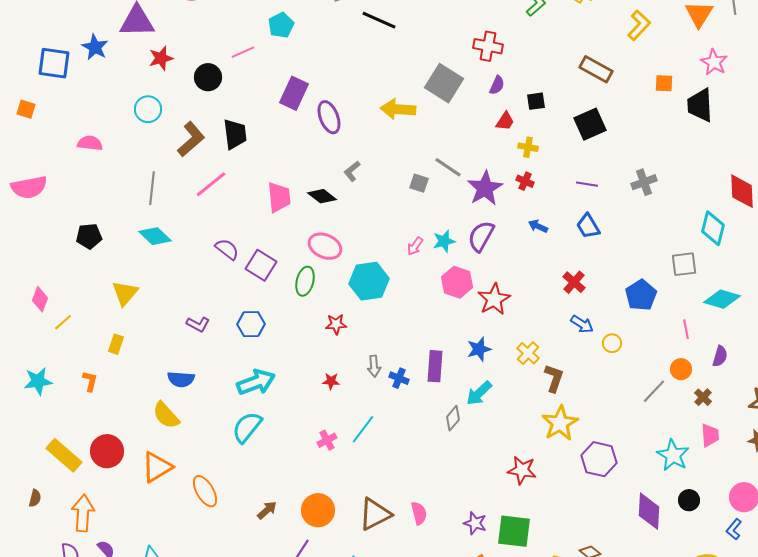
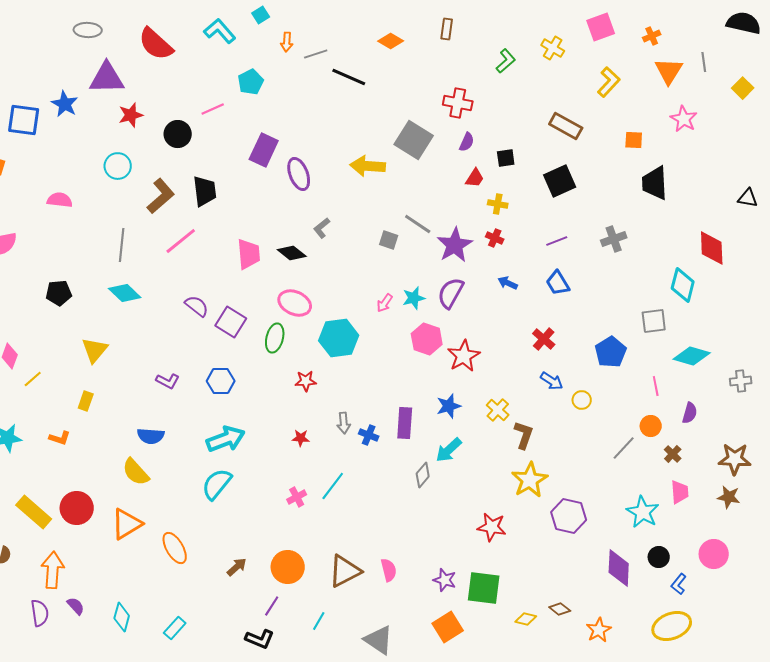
black trapezoid: (700, 105) -> (655, 183), moved
purple line: (587, 184) -> (557, 241), turned -30
orange L-shape: (90, 381) -> (60, 438), turned 95
blue L-shape: (734, 529) -> (679, 584), moved

